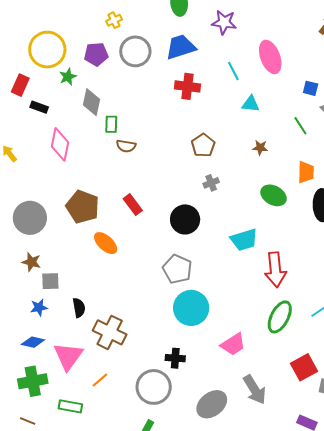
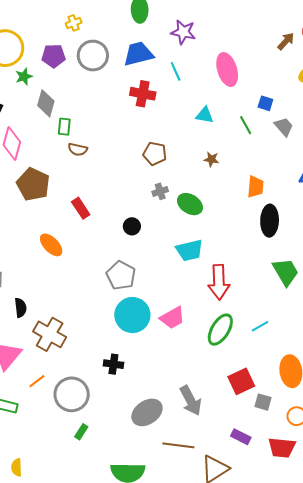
cyan line: (233, 71) -> (176, 71), moved
green line: (300, 126) -> (246, 125), moved
brown pentagon: (203, 145) -> (155, 154), turned -30
green ellipse: (274, 195) -> (190, 204), moved
brown pentagon: (83, 207) -> (33, 184), moved
black circle: (185, 219) -> (132, 226), size x0.6
pink trapezoid: (233, 344) -> (172, 318), moved
gray circle: (154, 387) -> (72, 394), moved

